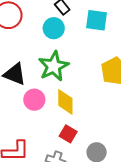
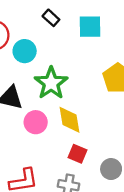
cyan circle: (54, 28) -> (25, 51), moved

